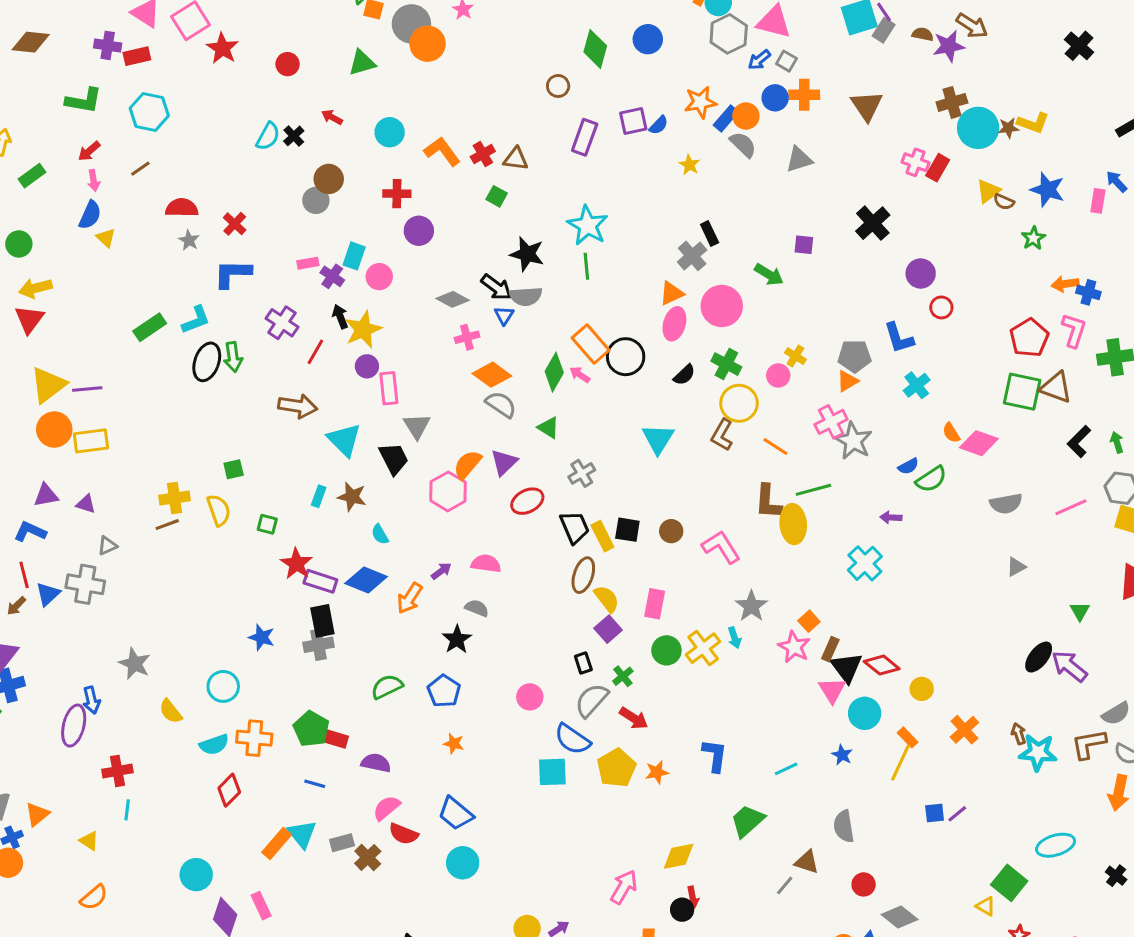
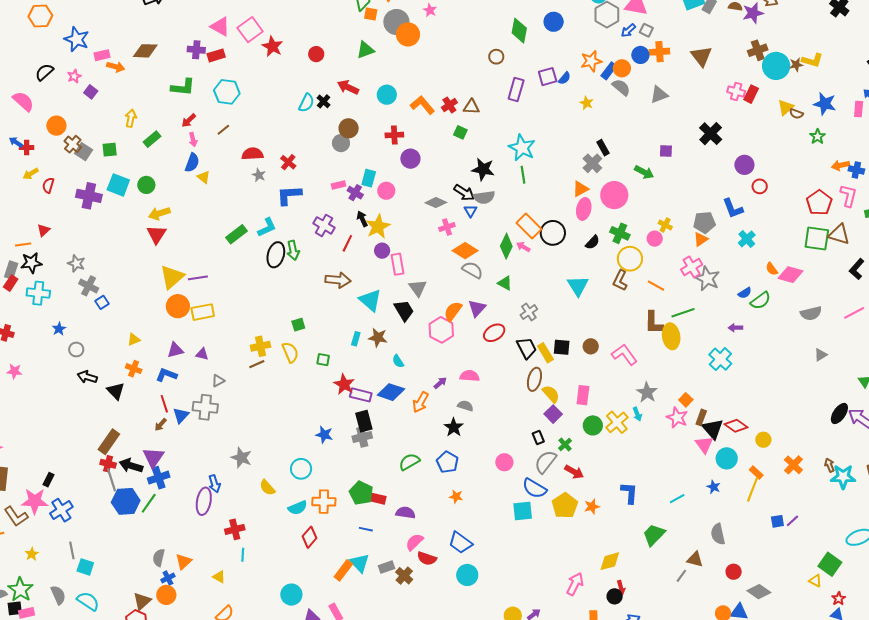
red arrow: (332, 117) -> (348, 87), size x1.5

